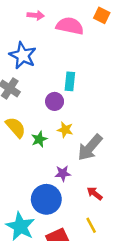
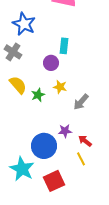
gray arrow: (90, 147) -> (81, 102), size x0.7
purple star: (63, 173) -> (65, 131), moved
yellow line: (91, 225) -> (81, 159), moved

